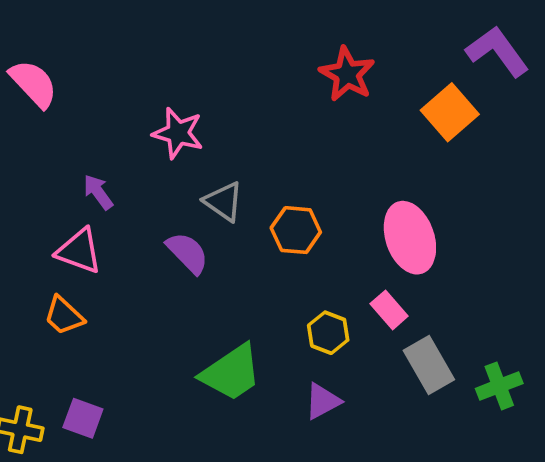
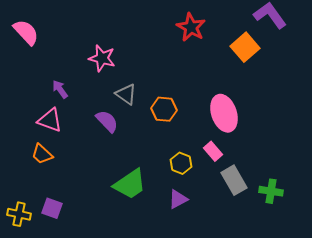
green cross: (499, 386) -> (271, 191), turned 30

